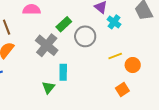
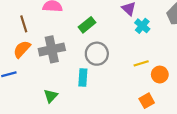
gray circle: (85, 36) -> (97, 54), moved
gray cross: (47, 45) -> (52, 49), moved, turned 35
green triangle: (48, 87) -> (51, 96), moved

